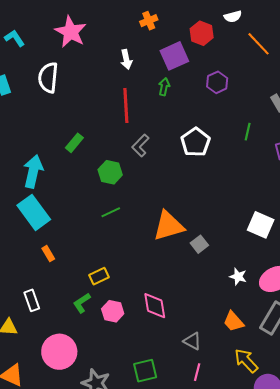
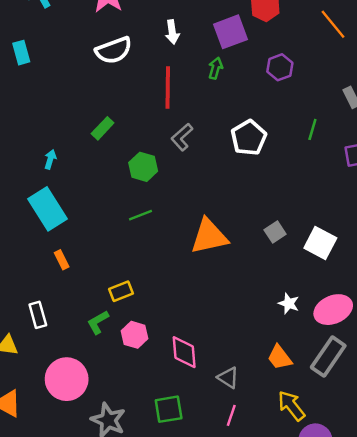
white semicircle: (48, 78) -> (114, 50), moved, turned -120
cyan arrow: (33, 171) -> (50, 159), size x0.5
gray square: (199, 244) -> (275, 232), moved
pink diamond: (155, 306) -> (184, 352), moved

